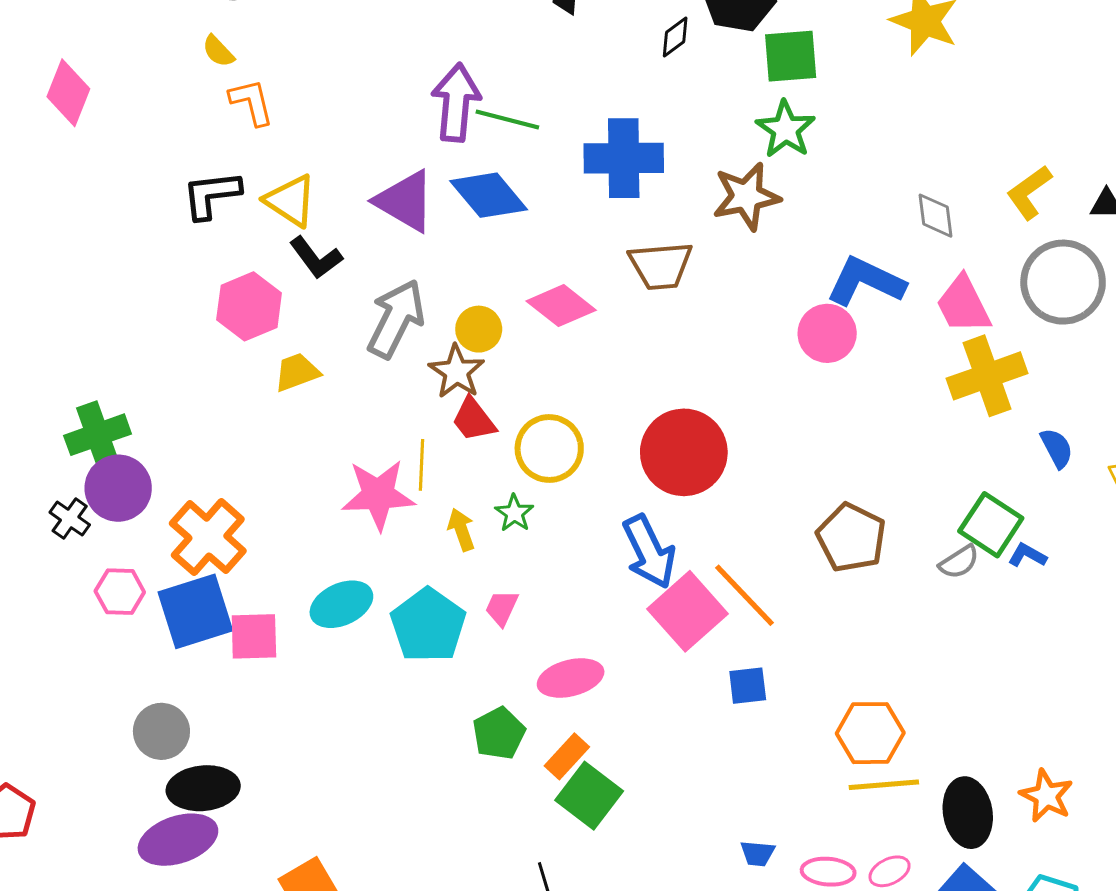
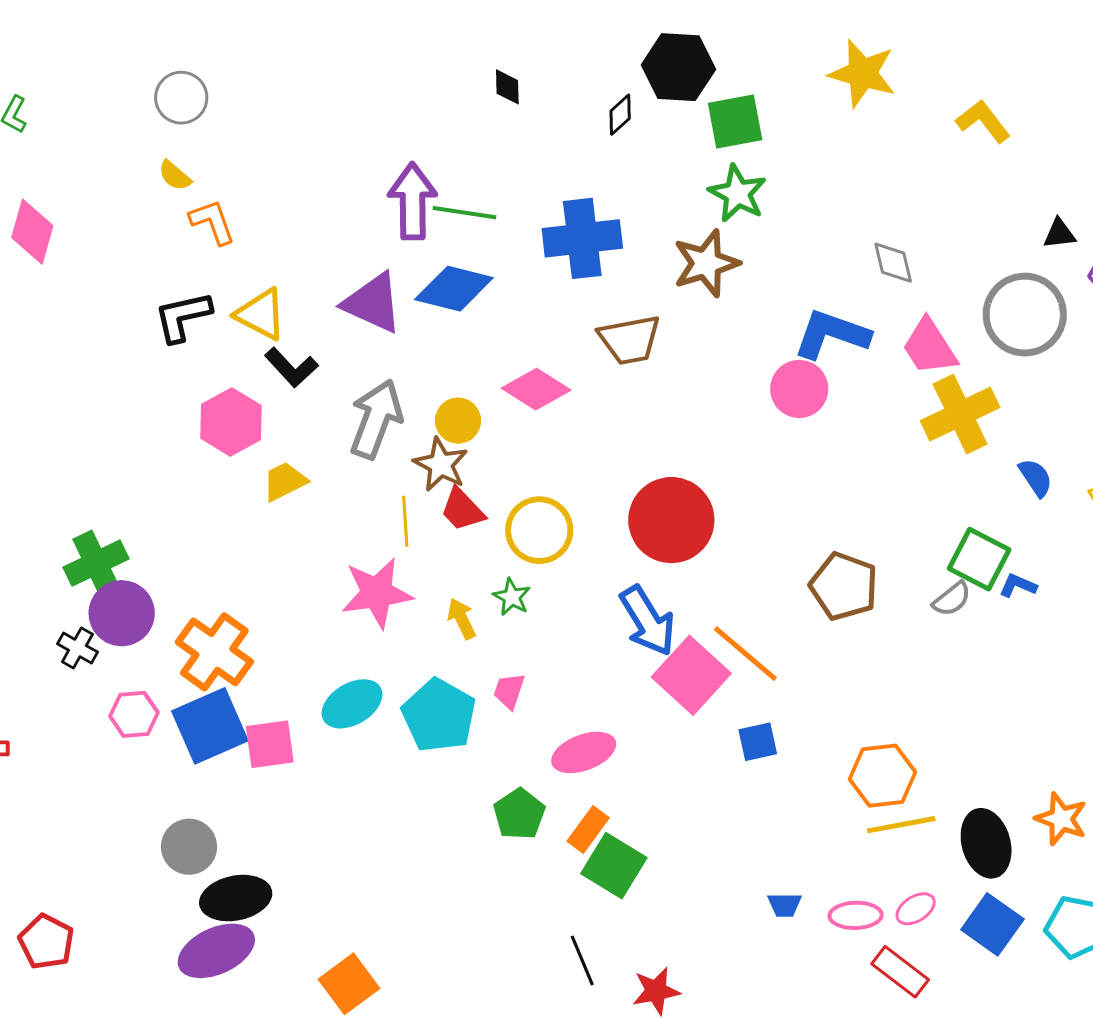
yellow L-shape: (1029, 192) -> (983, 121), moved, turned 94
blue diamond: (489, 195) -> (454, 289), turned -30
yellow line: (422, 465) -> (405, 521), moved

